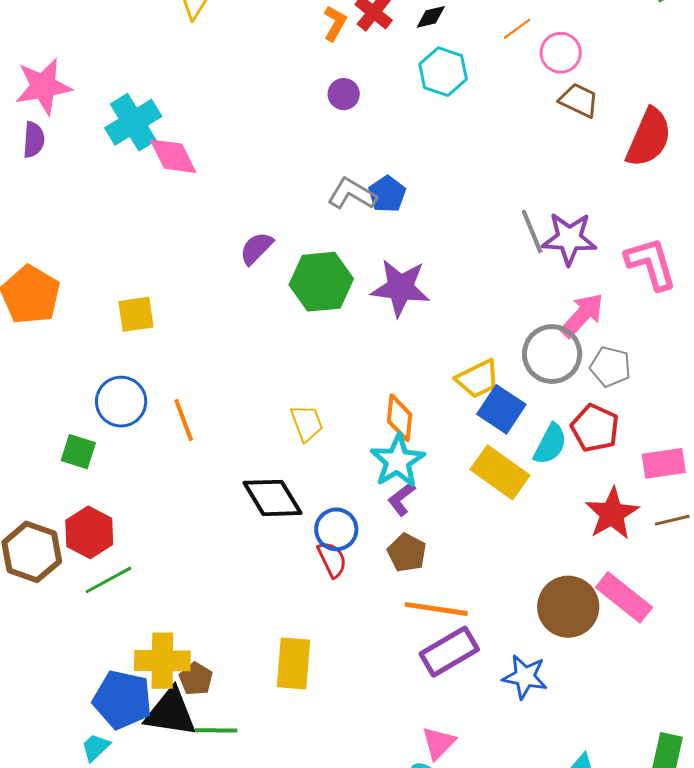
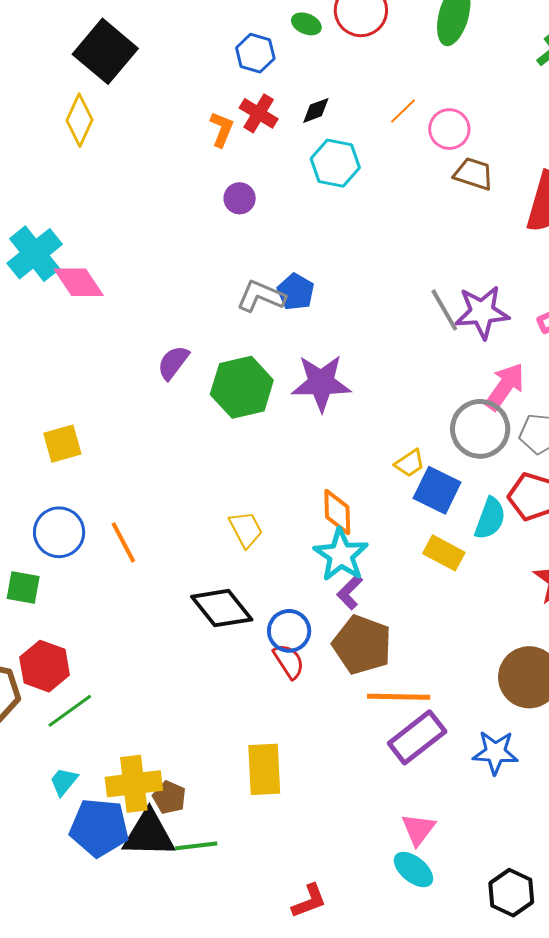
yellow trapezoid: (478, 379) -> (410, 463), size x0.7
yellow rectangle: (500, 472) -> (444, 553), size x0.7
brown pentagon: (407, 553) -> (362, 645), size x1.5
cyan trapezoid: (96, 747) -> (64, 782), moved

